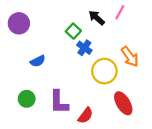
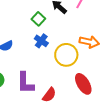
blue cross: (84, 48) -> (41, 41), moved
orange arrow: (130, 57) -> (89, 42), turned -42

